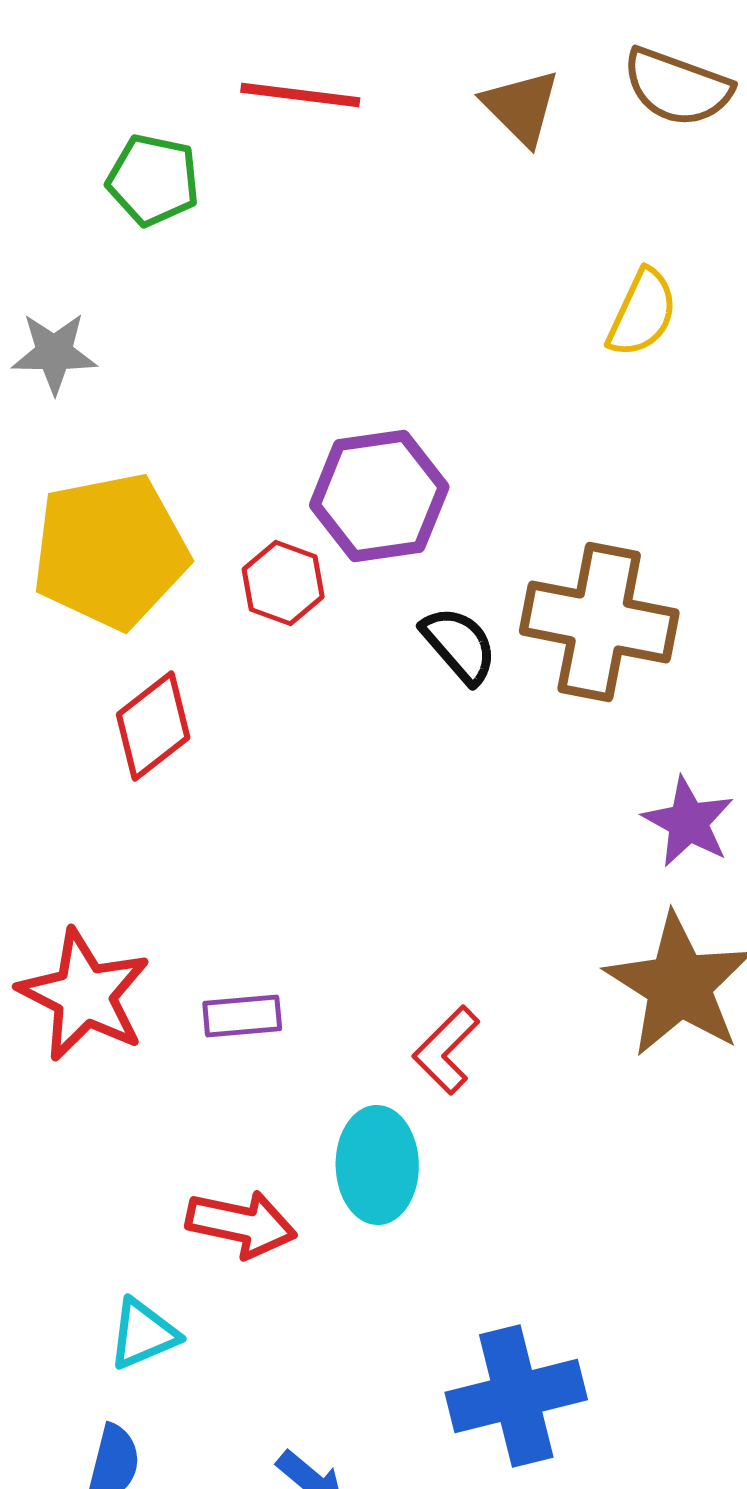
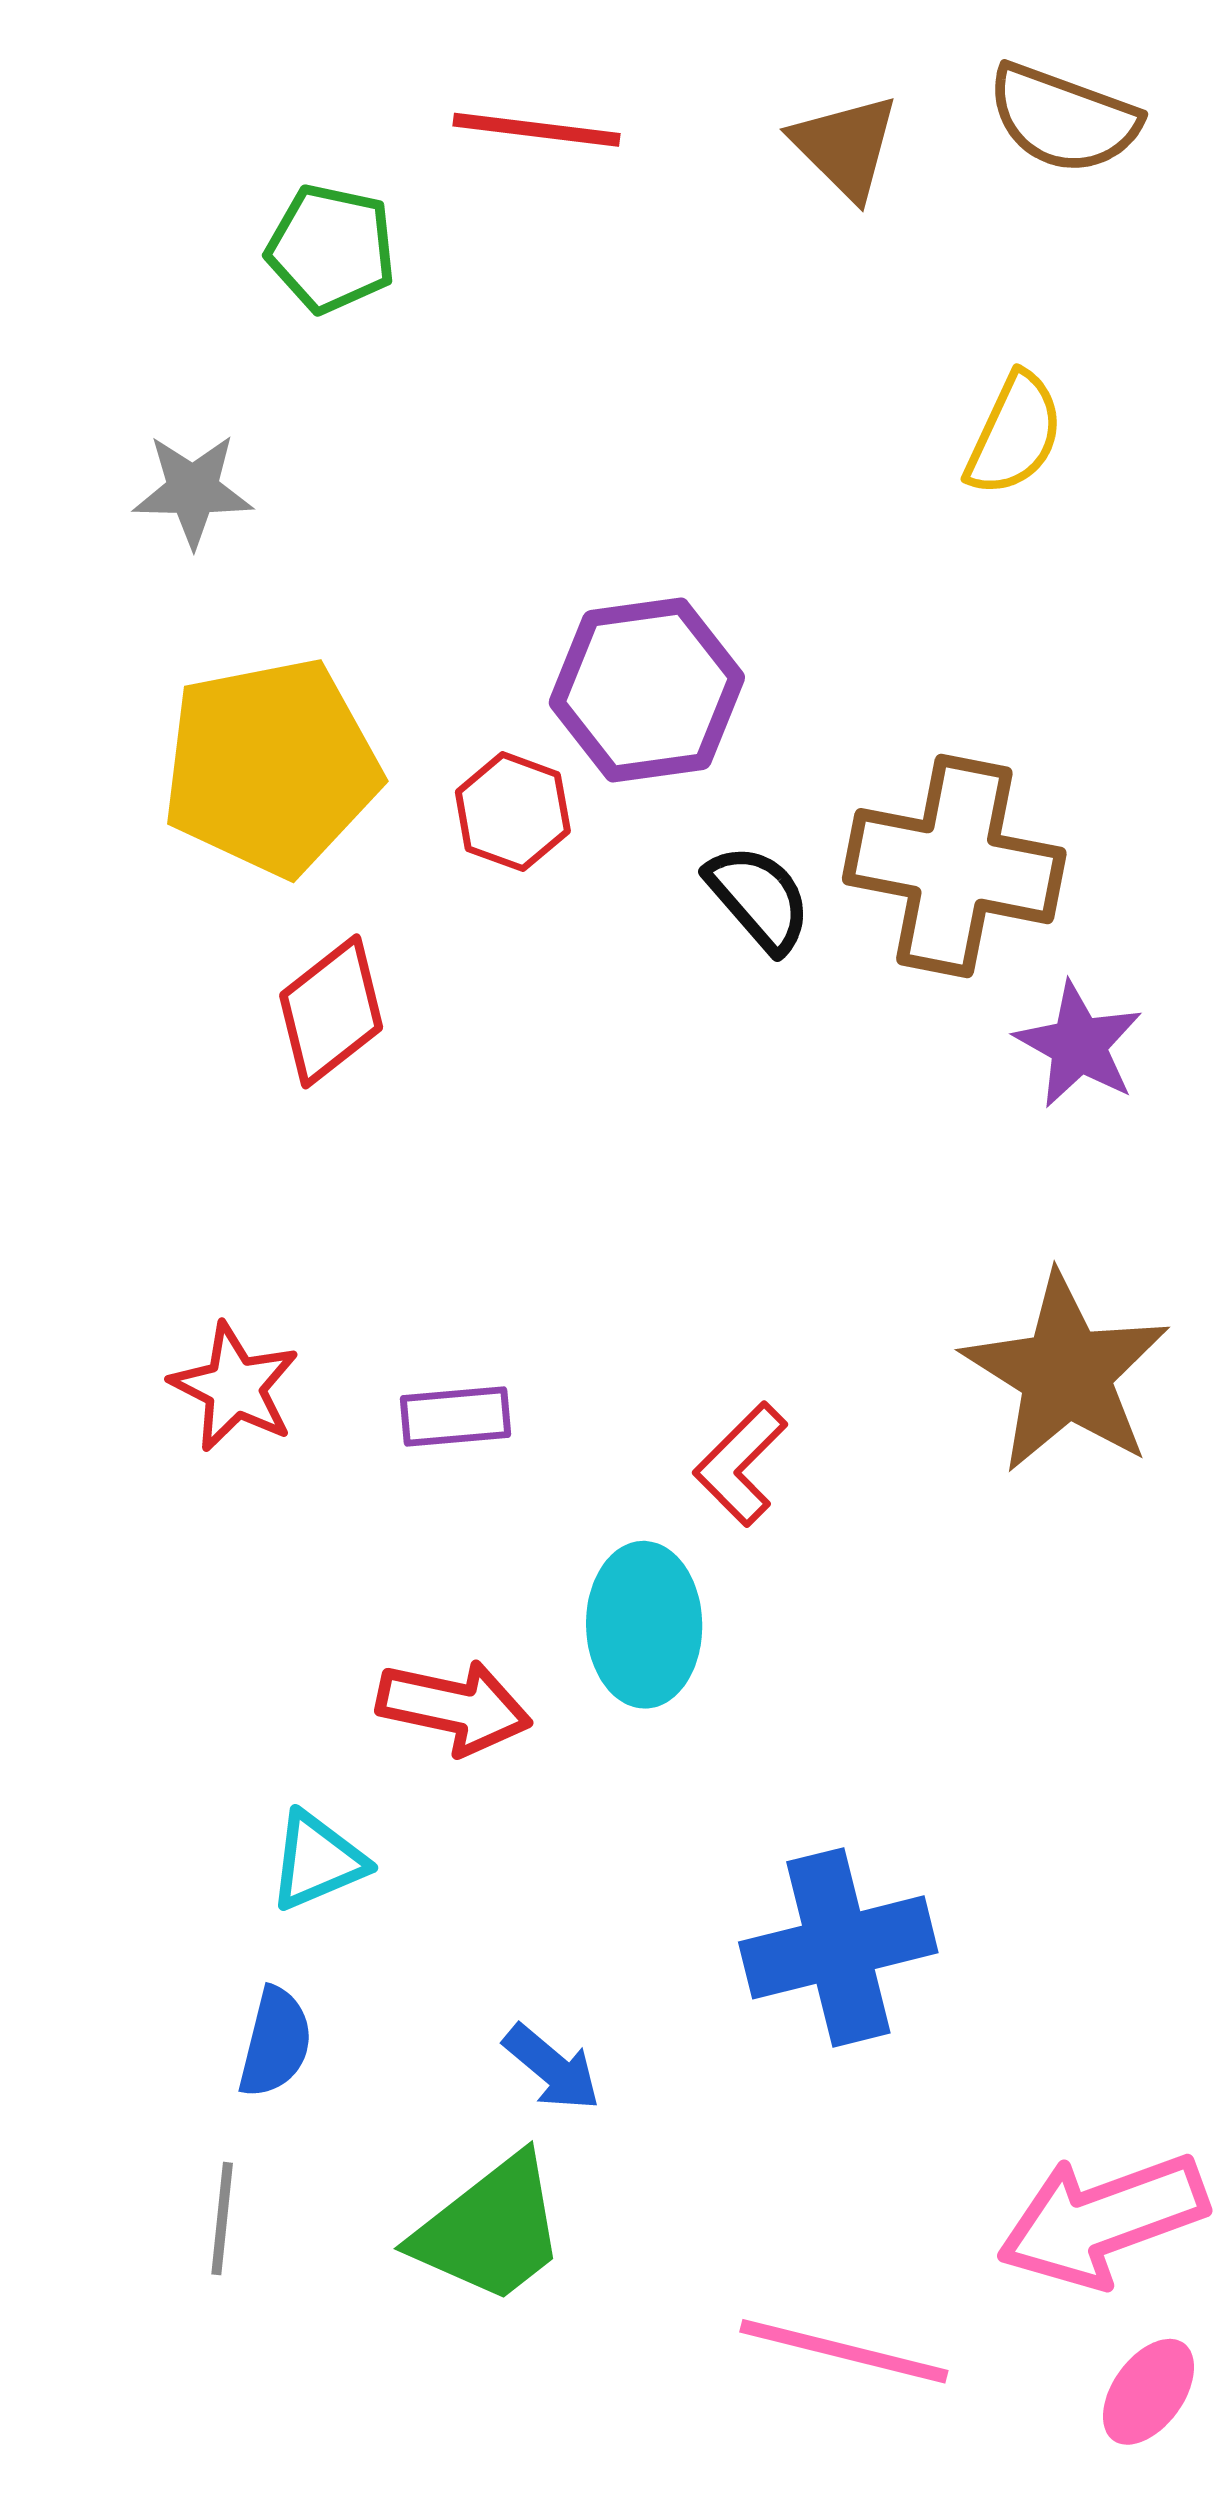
purple star: (688, 822) -> (1079, 1045), moved
red star: (84, 995) -> (235, 1387), size x0.7

